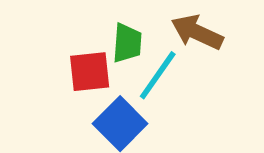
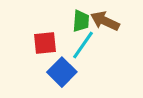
green trapezoid: (127, 43) -> (81, 21), moved

